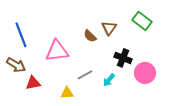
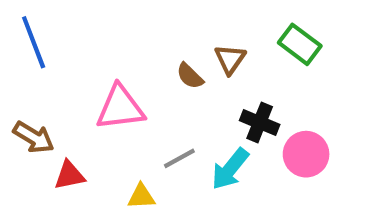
blue line: (21, 35) -> (34, 42), moved
cyan arrow: (109, 80) -> (230, 169), size x1.5

